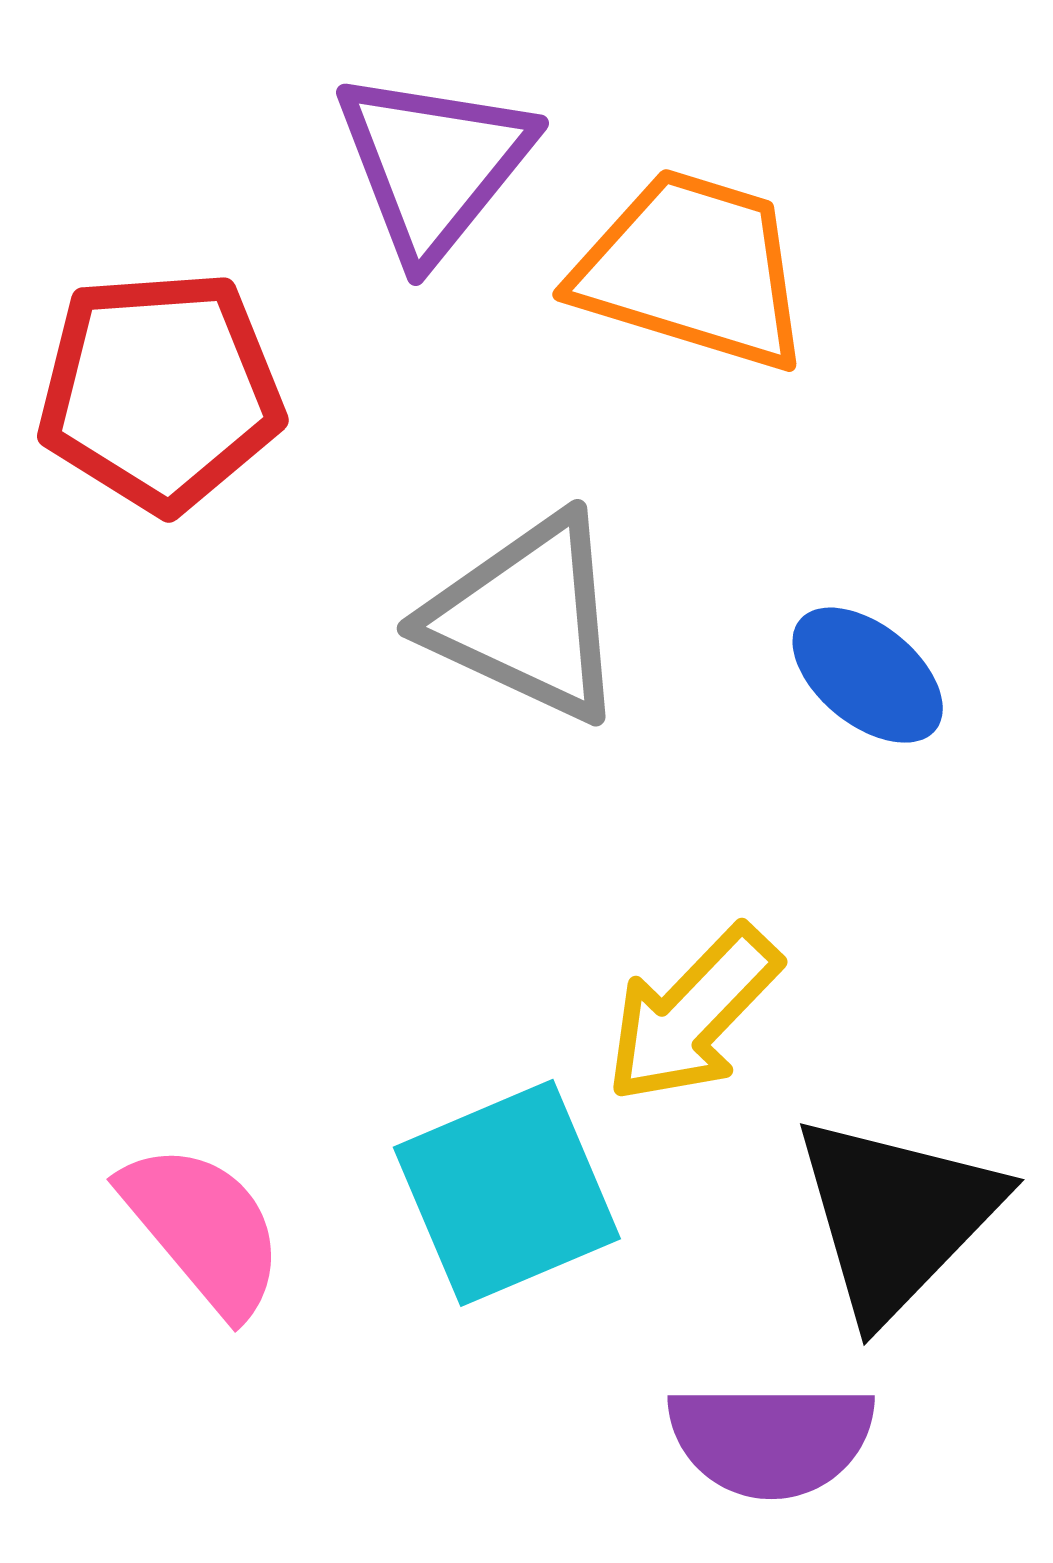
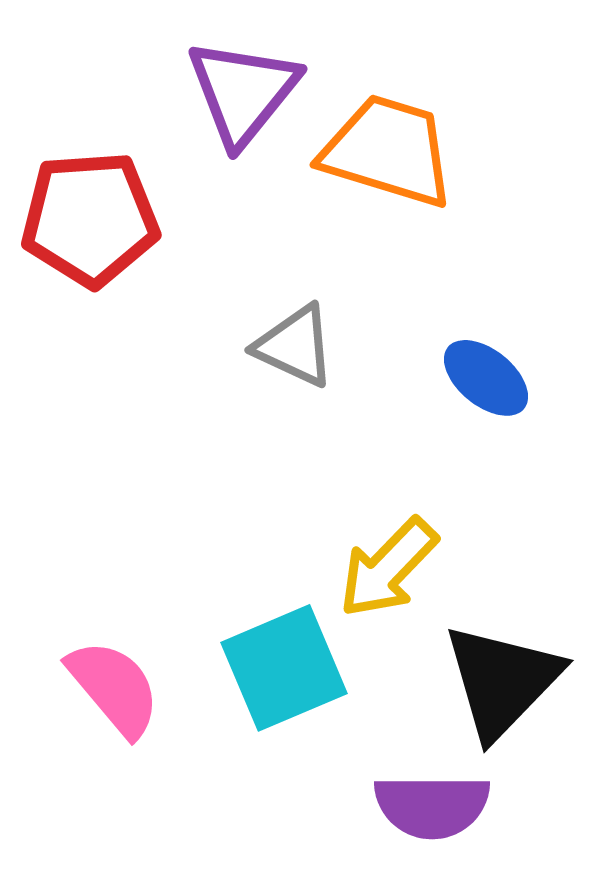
gray triangle: (526, 618) -> (295, 346), size x0.7

